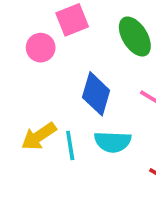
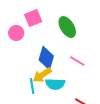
yellow arrow: (39, 136) -> (42, 75), moved

